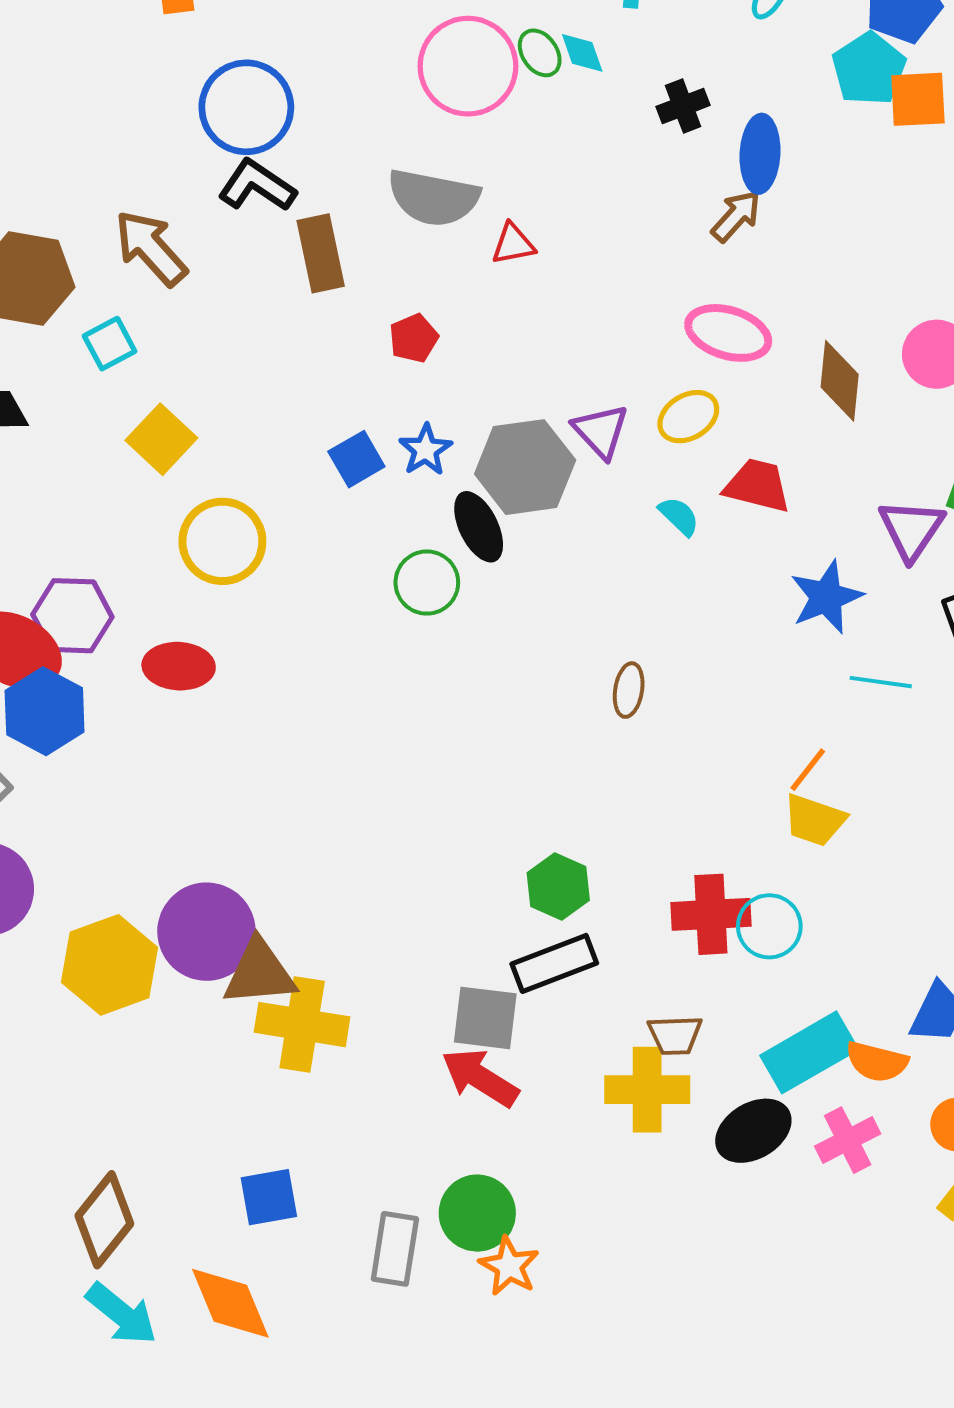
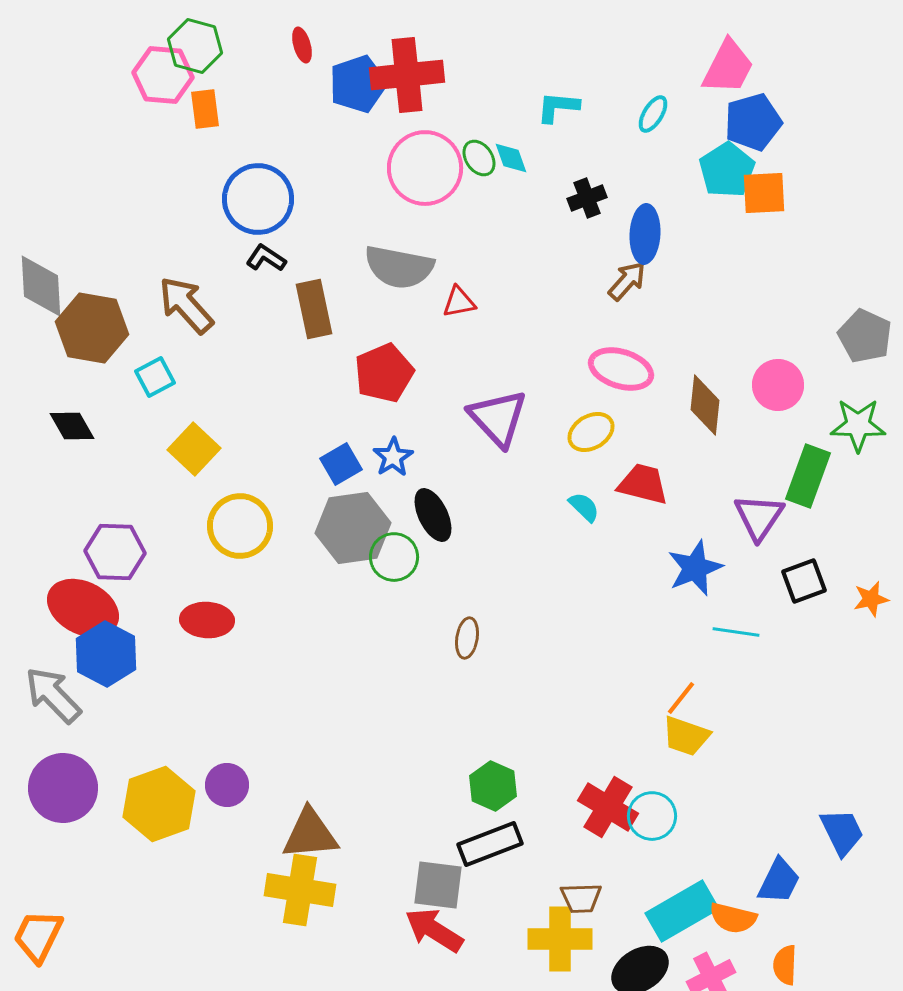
black L-shape: (257, 186) -> (266, 258), size x0.7
red pentagon: (414, 338) -> (384, 373), size x1.6
purple triangle: (601, 431) -> (498, 418), moved, size x1.4
gray hexagon: (525, 467) -> (353, 528), moved
purple hexagon: (72, 616) -> (115, 552), moved
brown ellipse: (629, 690) -> (467, 638), moved
red cross: (711, 914) -> (608, 807), turned 34
purple circle: (206, 932) -> (227, 785), moved, size x0.6
yellow hexagon: (110, 965) -> (159, 804), moved
brown triangle: (260, 973) -> (310, 834), moved

